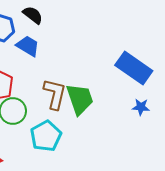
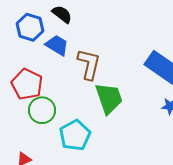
brown L-shape: (55, 94) -> (89, 64), moved

